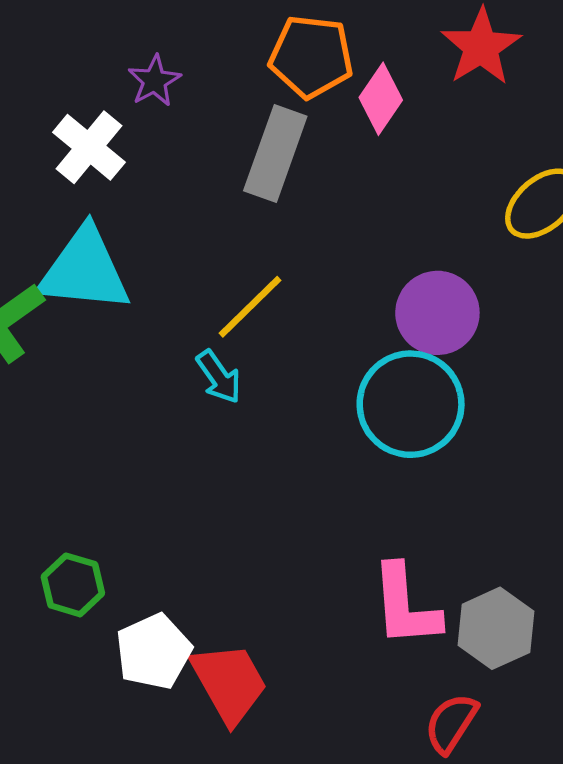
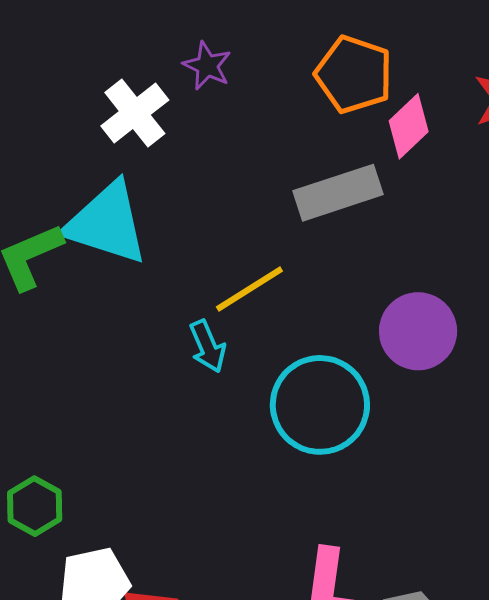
purple star: (154, 81) -> (207, 66), turned -30
gray rectangle: (275, 154) -> (338, 193), moved, turned 40
cyan circle: (411, 404) -> (320, 405), moved

